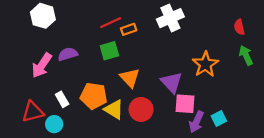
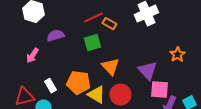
orange rectangle: (129, 29) -> (109, 24), turned 48
purple semicircle: (68, 54) -> (55, 36), moved
orange star: (205, 64) -> (177, 55), size x0.7
pink arrow: (42, 65) -> (32, 56), size x0.7

